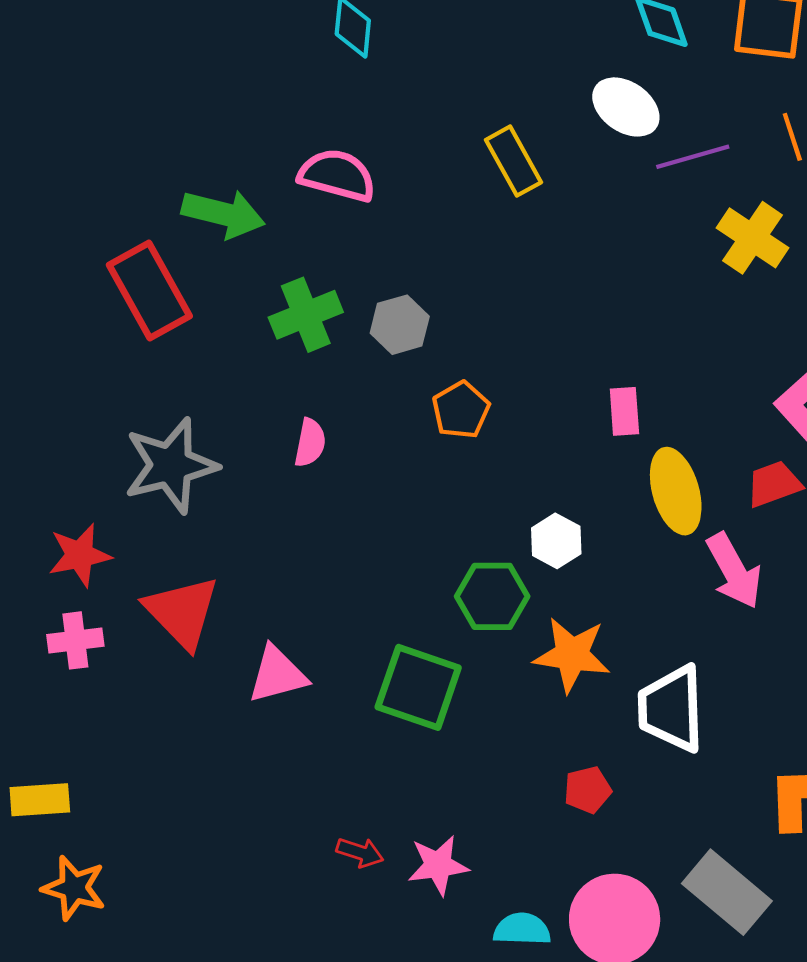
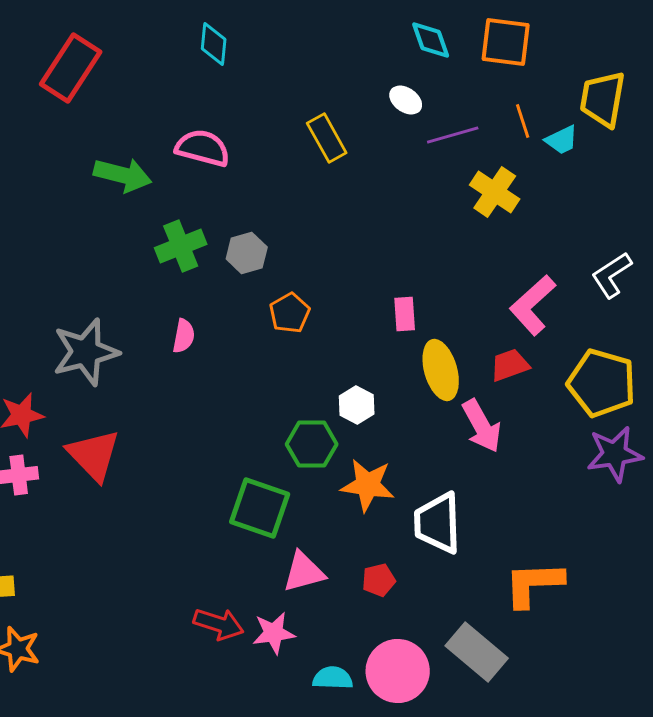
white ellipse: (626, 107) -> (406, 100), size x0.7
red rectangle: (149, 290) -> (71, 68), moved, turned 62
pink triangle: (277, 675) -> (304, 572), moved
red arrow: (360, 852) -> (219, 624), size x1.5

